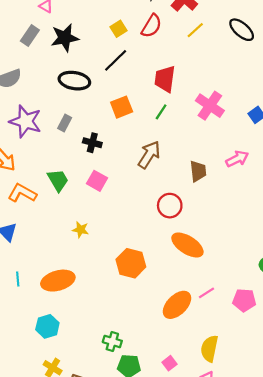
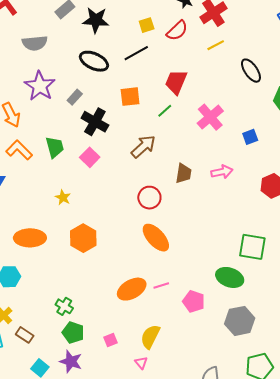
black ellipse: (242, 30) -> (251, 71), moved
black cross: (92, 143) -> (95, 122), size x1.5
orange hexagon: (131, 263) -> (83, 238), moved

